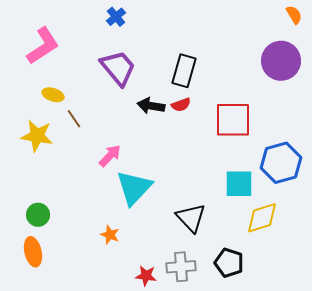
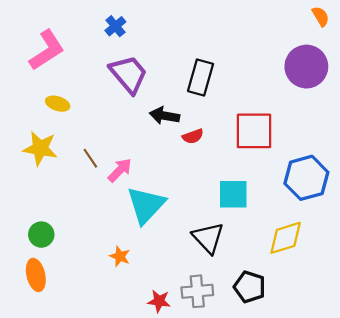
blue cross: (116, 17) -> (115, 26), moved
red semicircle: (181, 105) -> (193, 136), moved
brown line: (74, 119) -> (90, 158), moved
cyan square: (239, 184) -> (233, 194), moved

